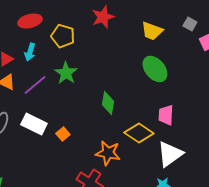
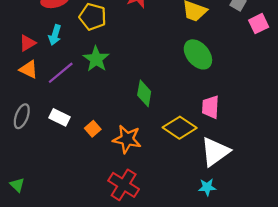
white rectangle: (34, 124) -> (60, 117), size x0.7
orange star: (108, 153) -> (127, 139), moved

